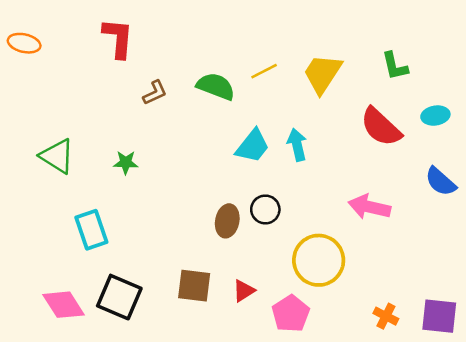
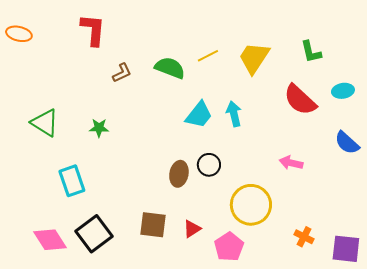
pink arrow: (369, 207) -> (291, 163), size x0.7
black square: (119, 297) -> (94, 234), turned 30
orange cross: (386, 316) -> (304, 237), moved

